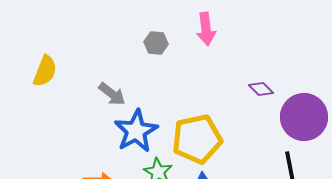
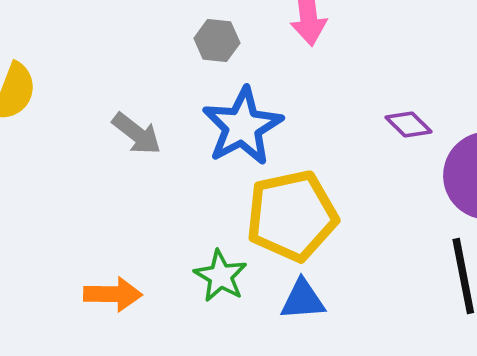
blue star: (136, 131) -> (242, 126), moved

